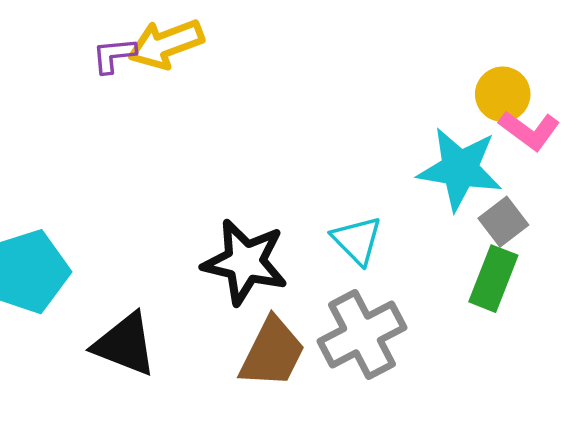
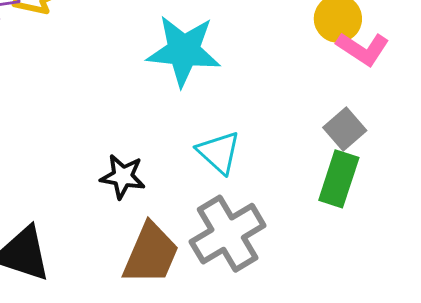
cyan star: (460, 169) -> (184, 51), moved
black star: (245, 262) -> (123, 177), size x0.6

